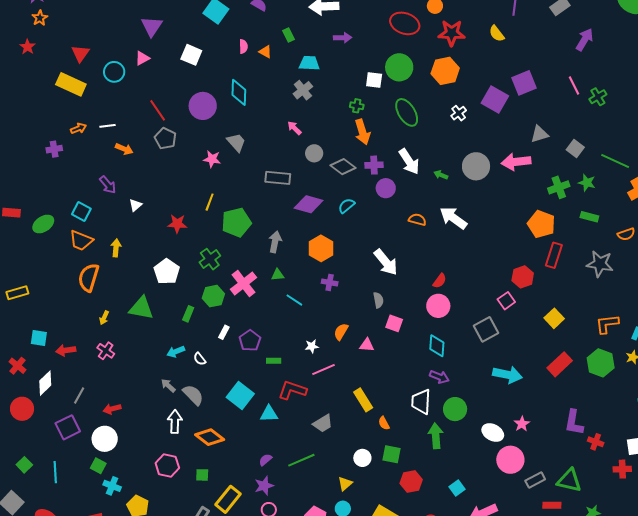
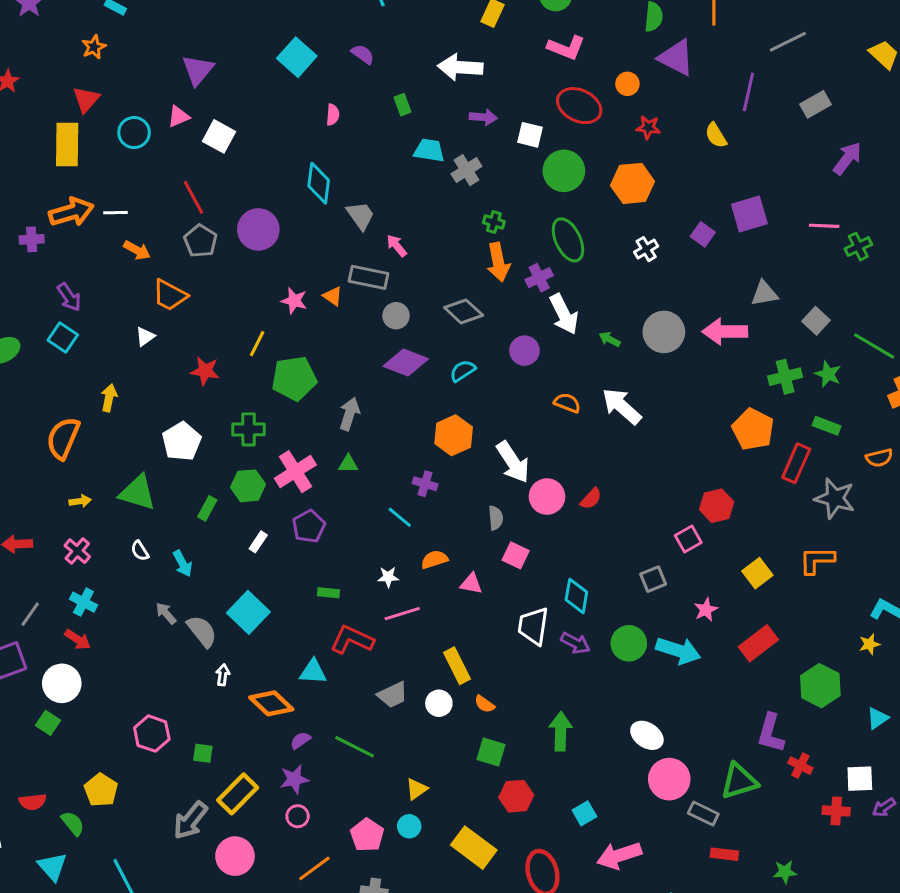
orange star: (40, 18) -> (94, 47), moved
red star: (452, 33) -> (648, 127), size x0.6
orange triangle: (265, 52) -> (333, 296), moved
white square: (191, 55) -> (219, 136), moved
white square: (374, 80) -> (530, 135), moved
yellow rectangle: (71, 84) -> (67, 144), turned 60
pink line: (574, 85) -> (824, 226), turned -66
gray cross: (303, 90) -> (466, 170), moved
purple square: (495, 100) -> (703, 234), size x0.6
purple circle: (203, 106) -> (258, 229), moved
orange arrow: (78, 128) -> (71, 212), size x1.8
gray trapezoid: (236, 142) -> (361, 216), moved
gray circle: (314, 153) -> (396, 316), moved
pink star: (212, 159) -> (294, 301), moved
purple cross: (374, 165) -> (539, 278), moved, turned -30
gray rectangle: (278, 178) -> (369, 277), moved
purple arrow: (108, 185) -> (69, 297), moved
orange trapezoid: (81, 240) -> (170, 295), moved
orange hexagon: (321, 248) -> (454, 435), moved
red rectangle: (554, 255) -> (796, 463), moved
green cross: (210, 259) -> (249, 429), turned 30
cyan line: (294, 300) -> (400, 517), moved
pink circle: (438, 306) -> (547, 497), moved
yellow arrow: (104, 318) -> (80, 501), turned -128
orange L-shape: (607, 324) -> (817, 560), moved
gray square: (486, 329) -> (653, 579), size x0.7
orange semicircle: (341, 332) -> (434, 559), turned 36
purple pentagon: (250, 341) -> (309, 526), moved
cyan arrow: (176, 352) -> (183, 563), turned -102
white semicircle: (200, 359) -> (140, 551), moved
green hexagon: (601, 363) -> (820, 686), moved
cyan square: (240, 395) -> (248, 612), moved
white trapezoid: (421, 402) -> (533, 626), moved
red arrow: (112, 409) -> (78, 639), turned -138
green circle: (455, 409) -> (629, 643), moved
white arrow: (175, 422) -> (223, 675), moved, size x0.6
orange semicircle: (384, 423) -> (484, 704), turned -32
pink star: (522, 424) -> (706, 610), moved
orange diamond: (210, 437) -> (271, 703), moved
white circle: (362, 458) -> (439, 703), moved
green line: (301, 460) -> (355, 747), turned 44
gray rectangle: (535, 480) -> (703, 814), turned 48
green triangle: (569, 480) -> (739, 781), moved, turned -36
cyan cross: (112, 486) -> (83, 602), moved

